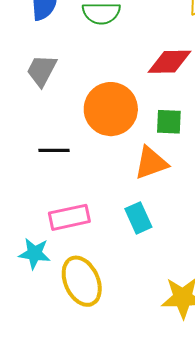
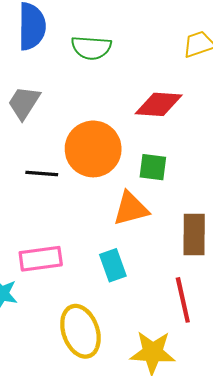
black line: (54, 150) -> (42, 174), moved
yellow ellipse: (82, 281) -> (80, 331), moved

